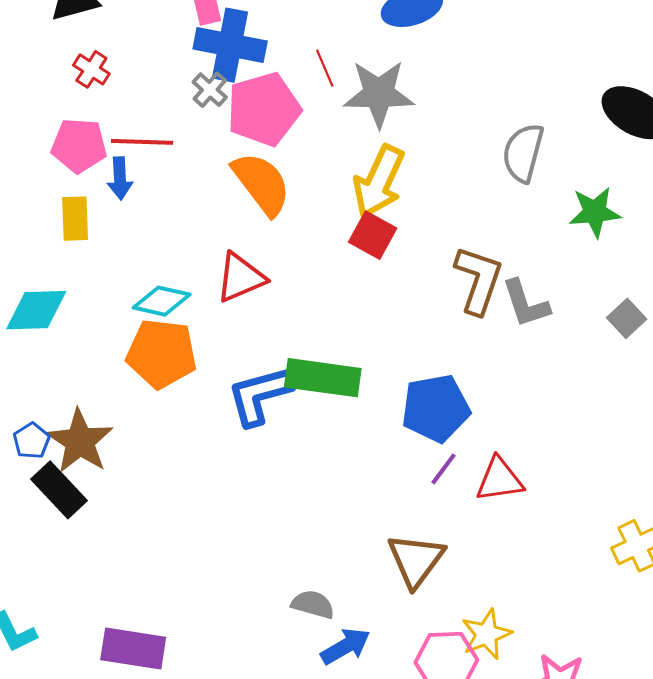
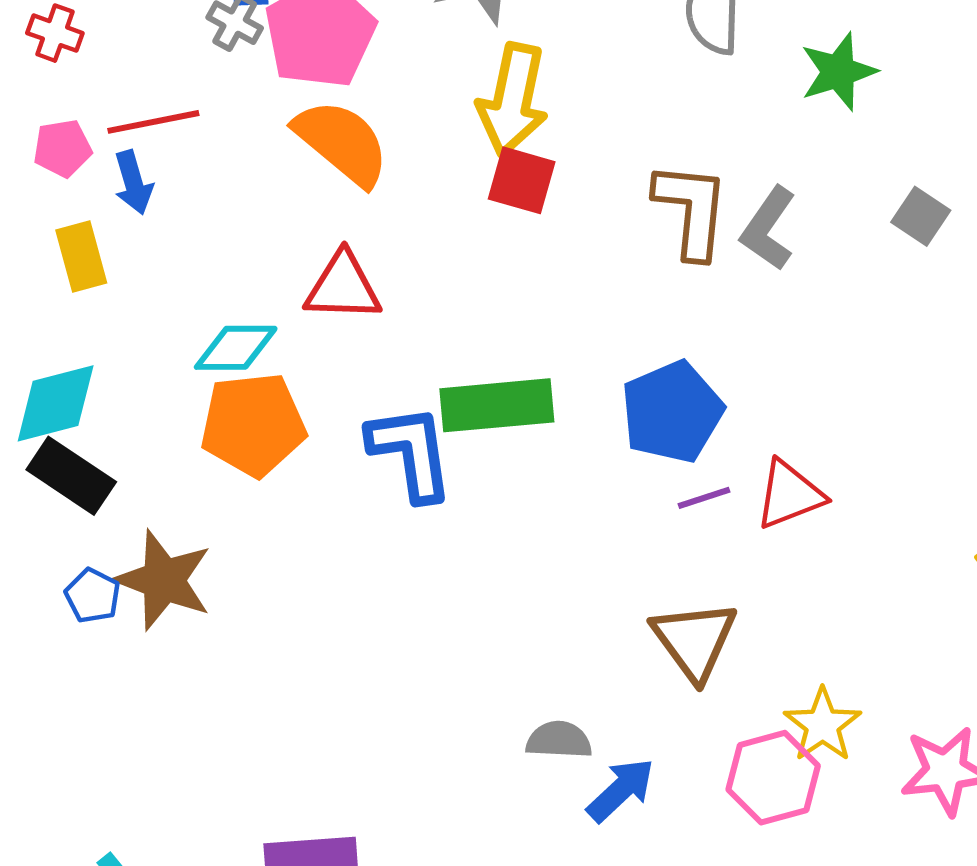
pink pentagon: (79, 145) -> (62, 148), size x0.7
red triangle: (241, 278) -> (343, 287), turned 38
gray L-shape: (526, 304) -> (768, 229), turned 66
blue L-shape: (260, 395) -> (411, 452), turned 110
purple line: (443, 469) -> (704, 498), turned 48
black rectangle: (59, 490) -> (71, 476), moved

